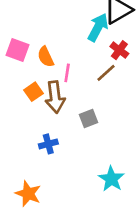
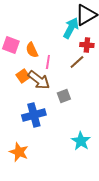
red cross: (119, 50) -> (87, 45), turned -32
brown arrow: (55, 97) -> (39, 80), turned -45
blue cross: (48, 144) -> (34, 115), size x1.6

